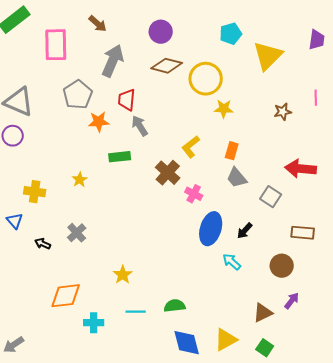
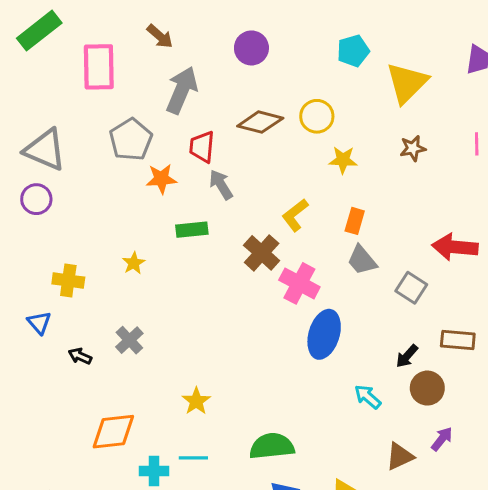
brown diamond: (167, 66) -> (260, 122), moved
yellow circle: (206, 79) -> (317, 116), size x0.7
brown star: (283, 112) -> (413, 148), moved
pink cross: (194, 194) -> (299, 283), size x1.5
black arrow: (245, 231) -> (407, 356), moved
cyan arrow: (232, 262) -> (368, 397), moved
green semicircle: (175, 306) -> (272, 446), size x1.4
cyan line: (136, 312) -> (193, 458), moved

